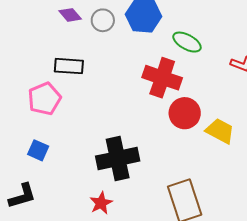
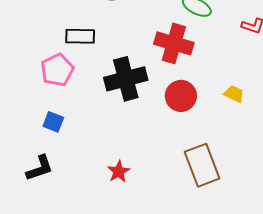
red circle: (185, 113) -> (181, 96), moved
yellow trapezoid: (220, 131) -> (234, 94), size x0.7
black cross: (118, 159) -> (126, 79), moved

